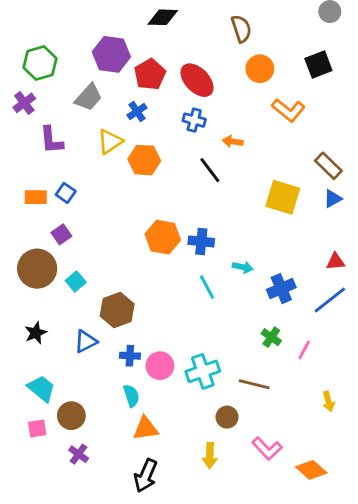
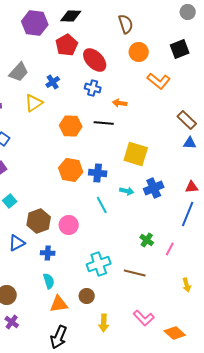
purple hexagon: (111, 54) -> (35, 23), moved
red pentagon: (150, 74) -> (67, 45), moved
orange hexagon: (144, 160) -> (71, 126), moved
black line: (210, 170) -> (104, 123), turned -48
yellow square: (283, 197) -> (136, 154), moved
blue triangle: (333, 199) -> (190, 143), turned 32
blue cross: (281, 289) -> (154, 188), moved
blue line: (330, 300) -> (188, 214), turned -30
pink circle: (160, 366) -> (69, 225), moved
brown circle: (227, 417) -> (87, 296), moved

